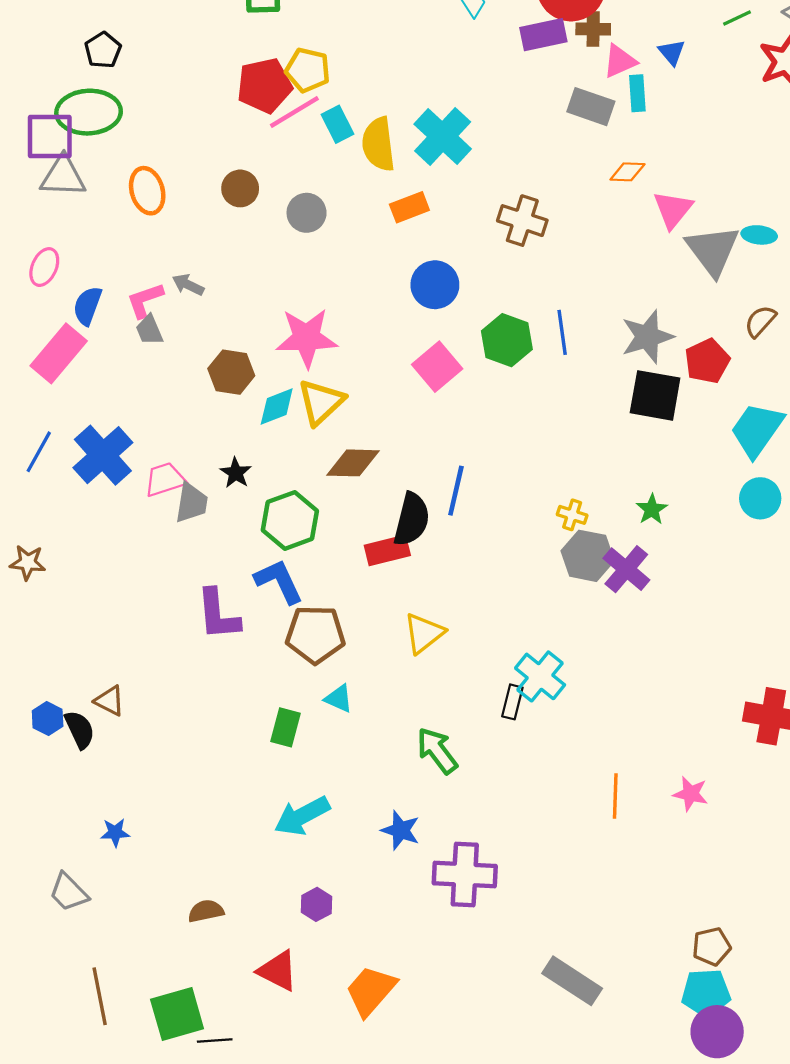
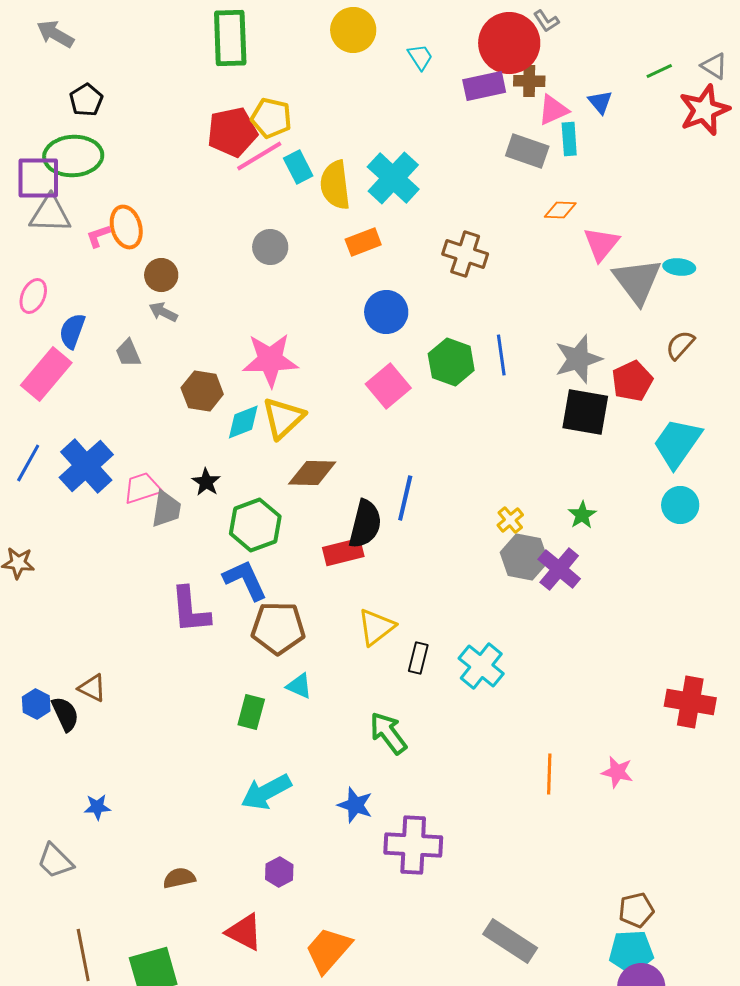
brown circle: (240, 188) -> (161, 275), moved
pink L-shape: (145, 300) -> (98, 236), moved, size x0.7
yellow cross: (572, 515) -> (510, 520), turned 32
black rectangle: (512, 702) -> (418, 658), moved

